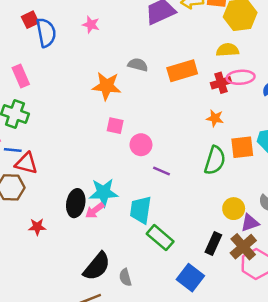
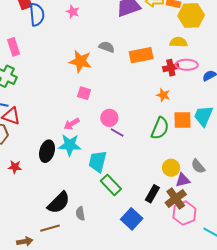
pink circle: (141, 145) -> (109, 118), moved
pink arrow: (95, 210) -> (72, 124), moved

